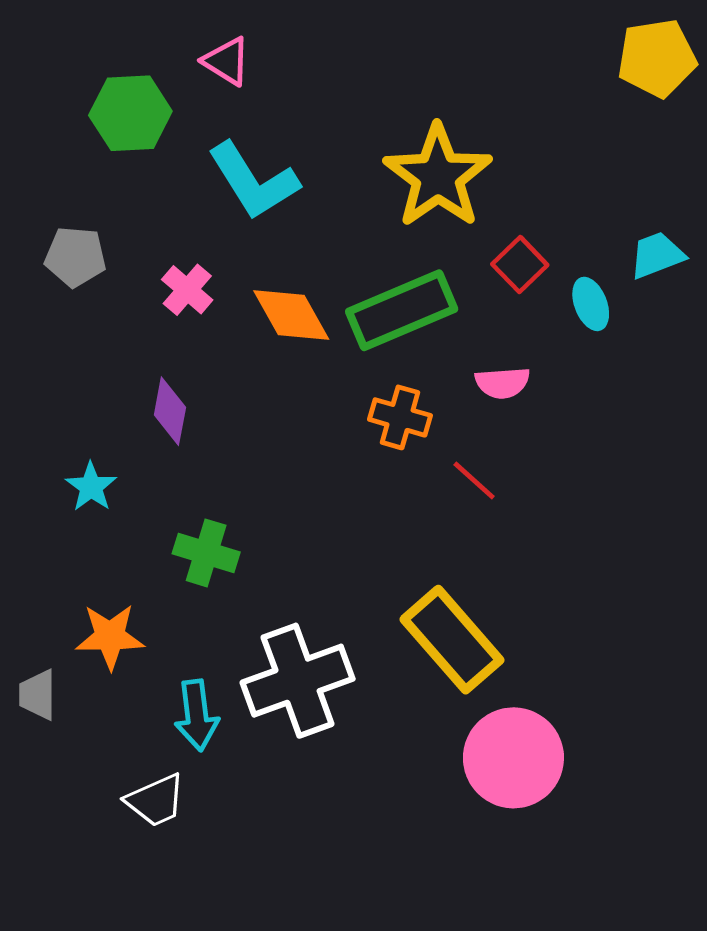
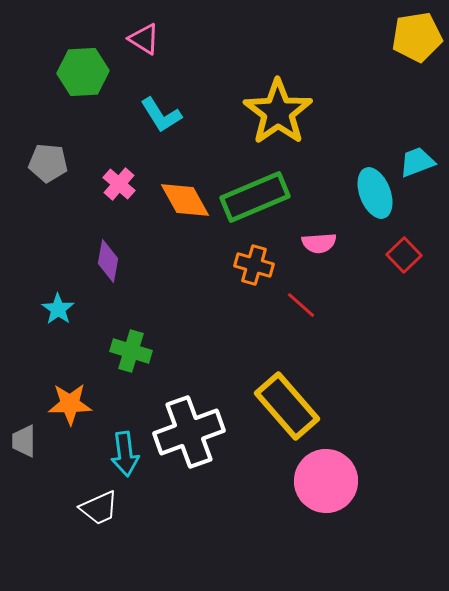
cyan L-shape: (253, 181) -> (161, 115), size x0.7
red square: (520, 265) -> (404, 255), moved
cyan ellipse: (591, 304) -> (375, 193), size x1.5

